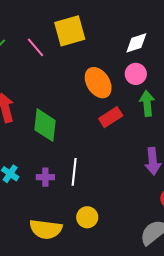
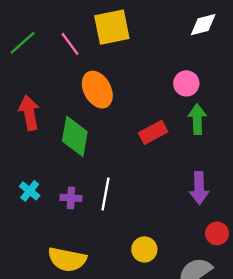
white diamond: (136, 43) -> (203, 25), moved
orange ellipse: (98, 83) -> (97, 90), moved
yellow circle: (87, 217) -> (144, 249), moved

